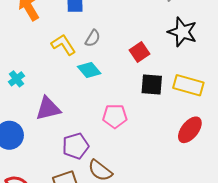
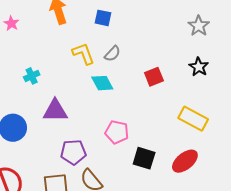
black star: (182, 32) -> (199, 67), size x0.7
black square: (152, 85) -> (144, 158), moved

